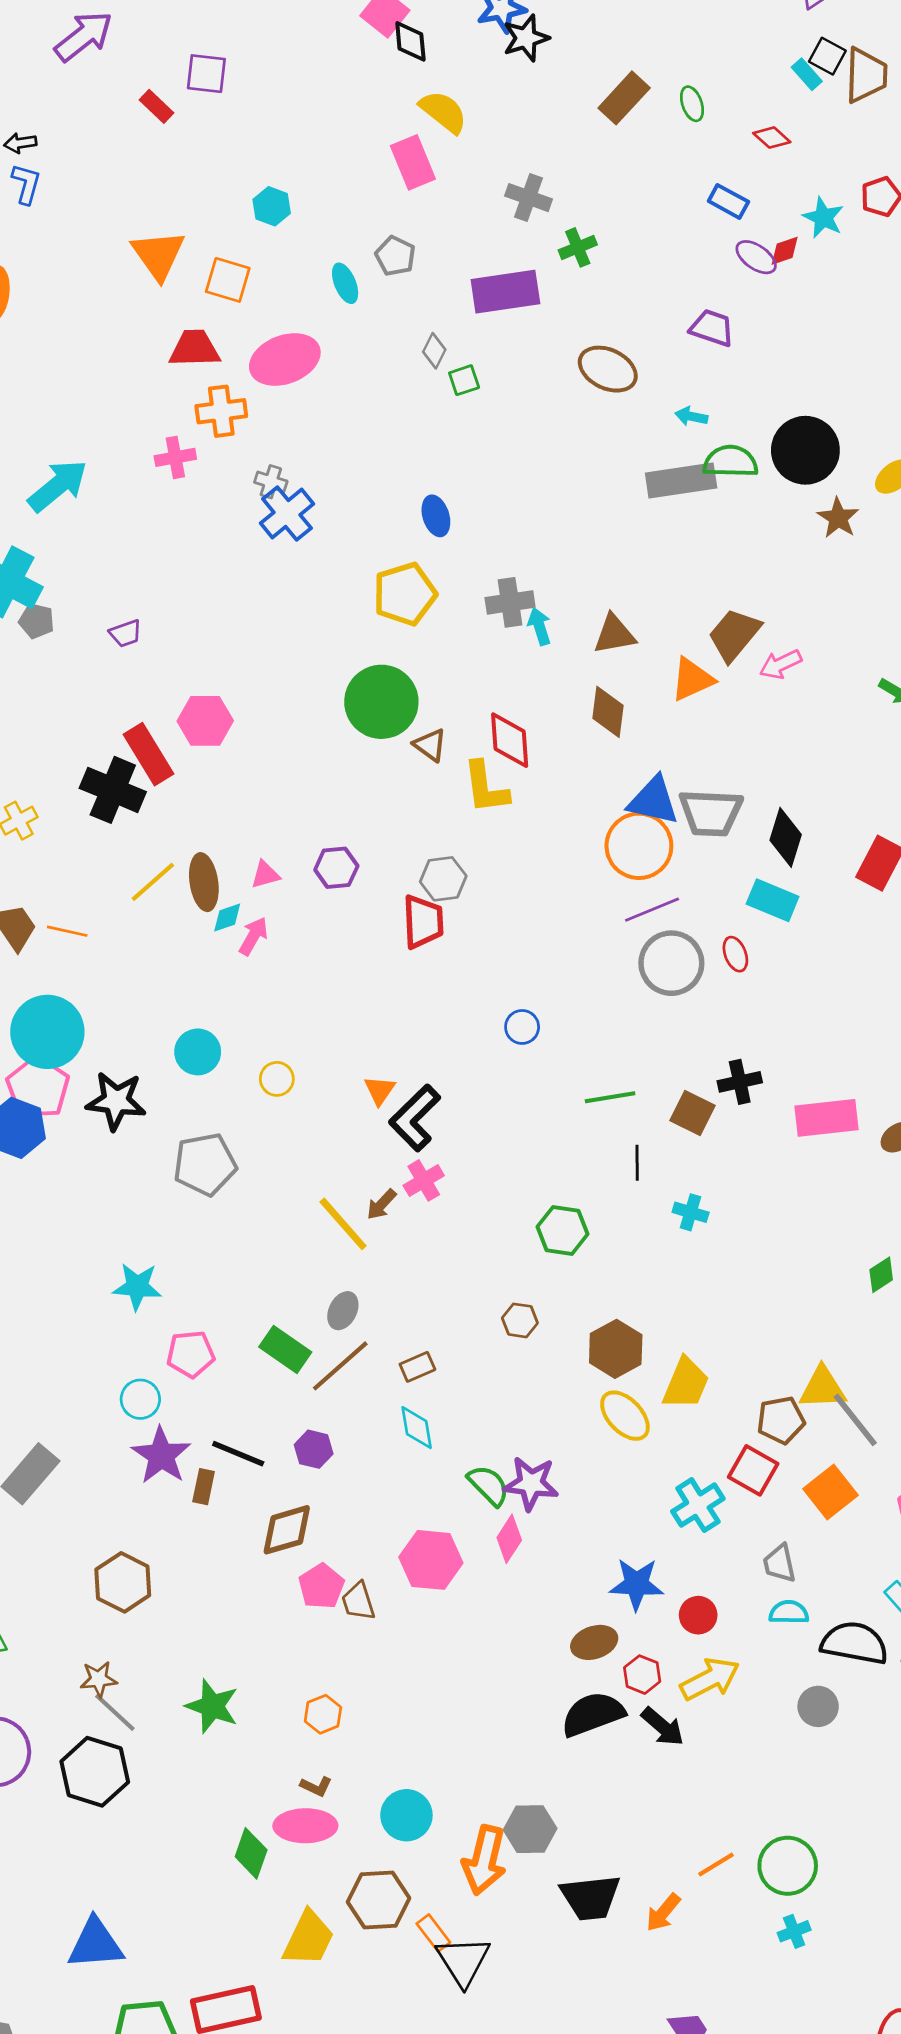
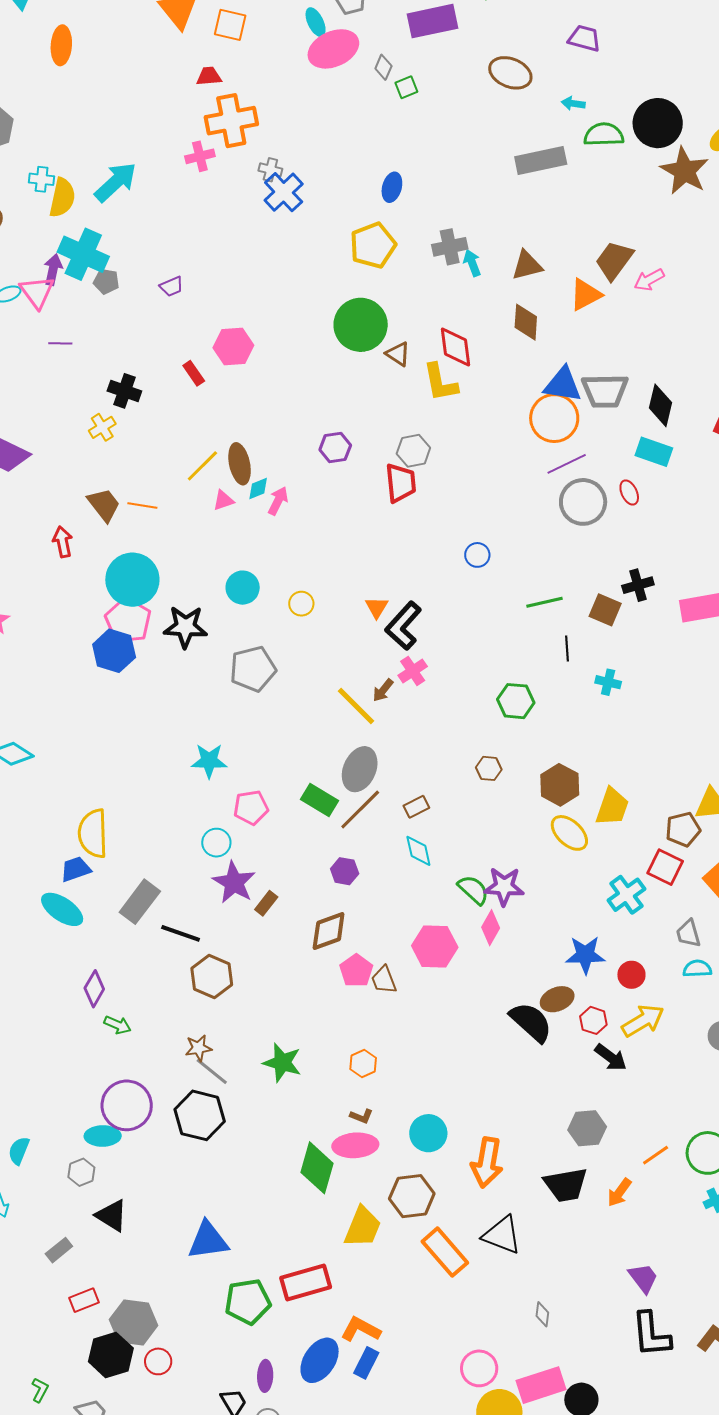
red trapezoid: (194, 349) -> (209, 76), size x0.7
pink ellipse: (285, 360) -> (333, 49), moved
orange cross: (221, 411) -> (231, 121), size x1.4
gray rectangle: (681, 480) -> (541, 161), moved
blue ellipse: (436, 516) -> (392, 187), turned 36
brown star: (838, 518) -> (684, 171), size x1.6
red rectangle: (149, 754) -> (194, 373), size x0.6
black cross: (113, 790) -> (124, 391), moved, size x0.7
pink triangle: (265, 875) -> (223, 500), moved
gray ellipse: (343, 1311) -> (360, 769), size x1.6
black line: (238, 1454) -> (181, 933), moved
brown rectangle: (204, 1487) -> (266, 903), turned 30
black semicircle: (593, 1714) -> (531, 1022), moved, turned 66
gray hexagon: (530, 1829) -> (587, 1128), moved
green diamond: (251, 1853) -> (317, 1168), size x1.4
orange rectangle: (433, 1933) -> (445, 1252), moved, size x1.8
black triangle: (463, 1961) -> (502, 1235), moved, turned -33

